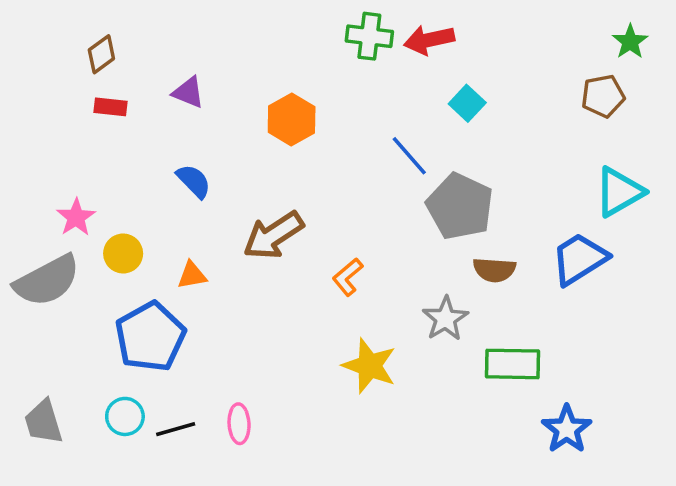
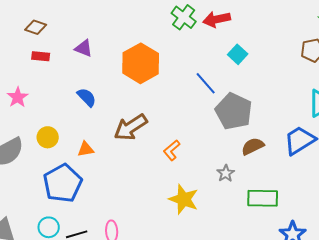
green cross: (369, 36) -> (184, 17), turned 30
brown diamond: (101, 54) -> (36, 27), turned 55
orange hexagon: (292, 120) -> (141, 63), size x1.4
pink star: (76, 217) -> (18, 97), moved
brown semicircle: (494, 270) -> (253, 146), turned 150
gray star: (445, 319) -> (226, 173), size x0.7

